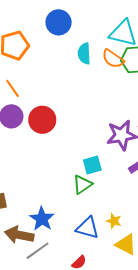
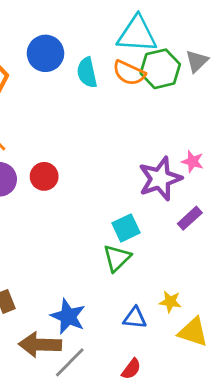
blue circle: (59, 22) -> (45, 53), moved
red circle: (42, 120) -> (44, 176), size x0.7
blue triangle: (88, 228) -> (135, 318), size x0.7

